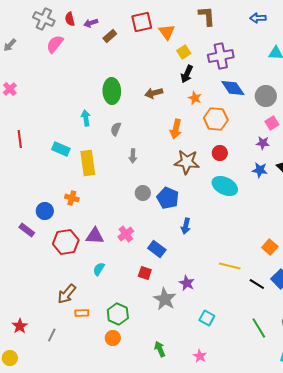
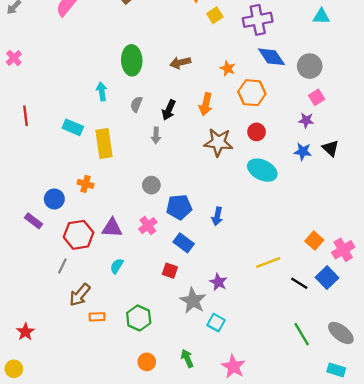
black arrow: (187, 74) -> (169, 110), moved
gray circle: (143, 193) -> (151, 185), moved
blue pentagon: (168, 198) -> (179, 207), moved, turned -30
yellow line: (230, 266) -> (268, 263), turned -35
cyan square: (207, 318) -> (216, 323), moved
gray line: (52, 335) -> (62, 266), moved
orange circle: (113, 338) -> (147, 362), moved
pink star: (200, 356) -> (233, 367), size x1.5

